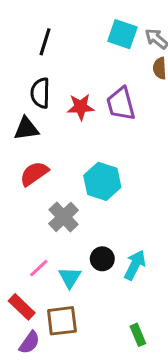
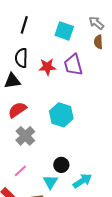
cyan square: (122, 34) -> (64, 31), moved
gray cross: (64, 217) -> (25, 136), moved
cyan arrow: (135, 265) -> (82, 181), moved, turned 30
cyan triangle: (70, 277) -> (50, 182), moved

